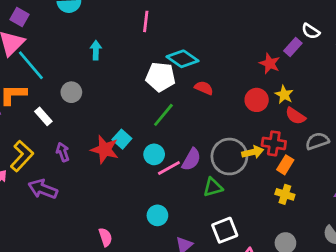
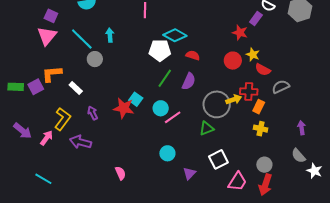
cyan line: (31, 65) -> (82, 39), moved
gray circle: (71, 92) -> (95, 59), moved
purple semicircle: (191, 159) -> (189, 81), moved
pink semicircle: (105, 237) -> (120, 173), moved

